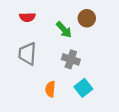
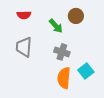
cyan square: (83, 88) -> (86, 71), moved
orange semicircle: (50, 89) -> (64, 78), moved, size x1.5

